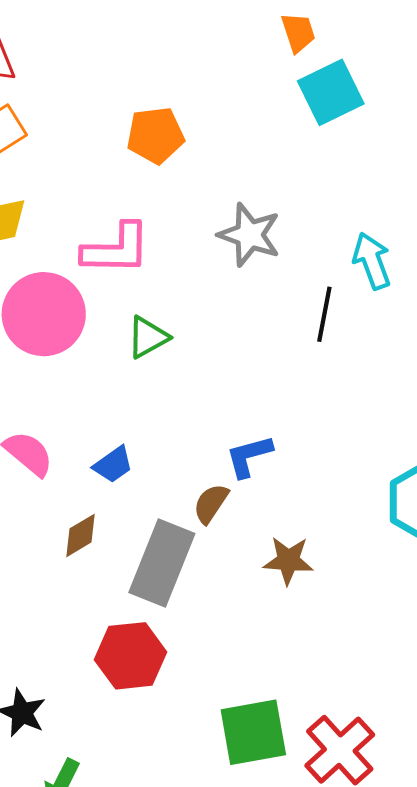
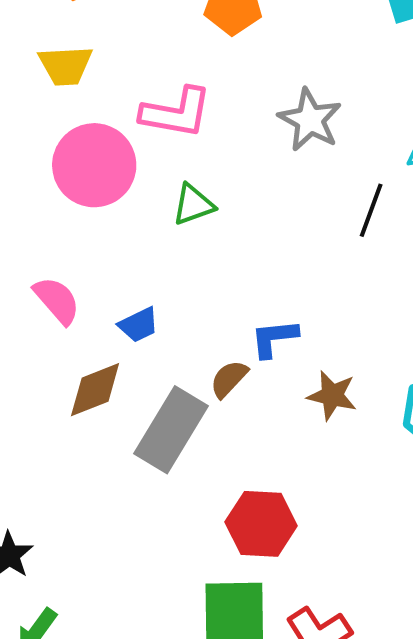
brown diamond: (80, 535) -> (95, 390), size x1.4
brown star: (288, 561) -> (332, 395), moved
red hexagon: (131, 656) -> (261, 524), moved

